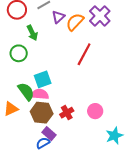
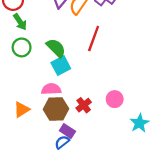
green arrow: (32, 33) -> (20, 22), moved
cyan square: (43, 79) -> (61, 66), moved
green semicircle: (26, 91) -> (56, 48), moved

